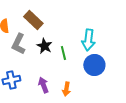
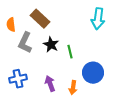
cyan arrow: (88, 40) -> (98, 19), moved
blue circle: (94, 65) -> (93, 73), moved

